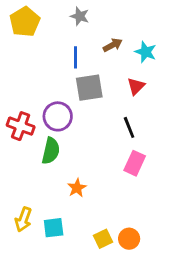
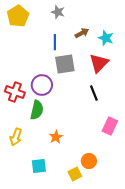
red triangle: (136, 86) -> (99, 63), size x1.5
pink rectangle: (135, 163) -> (110, 126), moved
yellow arrow: (23, 219) -> (16, 137), moved
orange circle: (129, 239) -> (89, 161), moved

